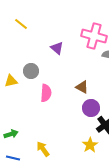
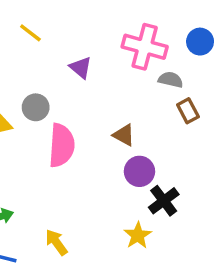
yellow line: (21, 24) -> (30, 33), moved
pink semicircle: (46, 93) -> (62, 145), size x1.4

